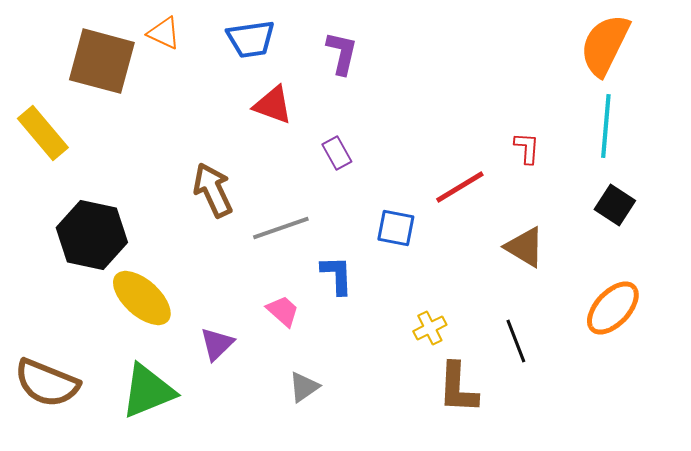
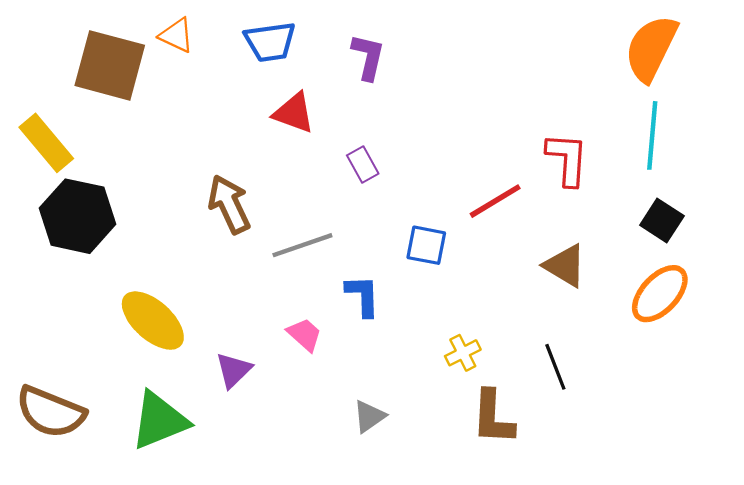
red L-shape: (527, 148) -> (567, 159), size x1.6
black hexagon: (92, 235) -> (77, 216), moved
orange ellipse: (613, 308) -> (660, 294), moved
gray triangle: (304, 387) -> (369, 416), moved

